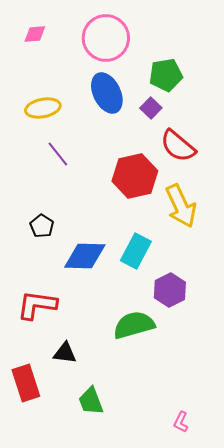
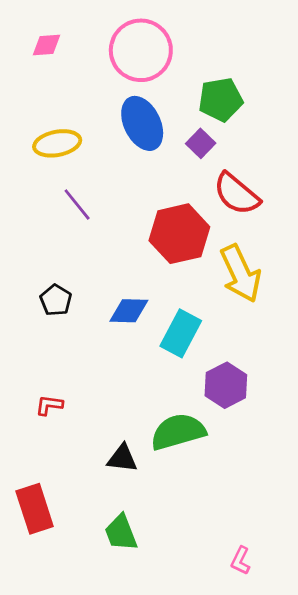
blue diamond: (85, 256) -> (129, 311), moved, size x0.7
red L-shape: (37, 305) -> (49, 405), size x0.5
black triangle: (65, 353) -> (122, 458), moved

